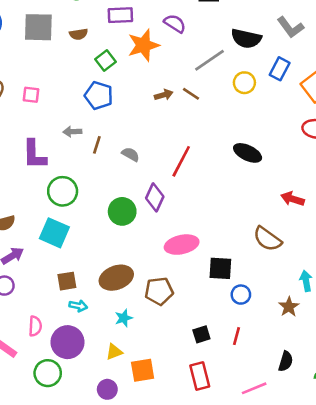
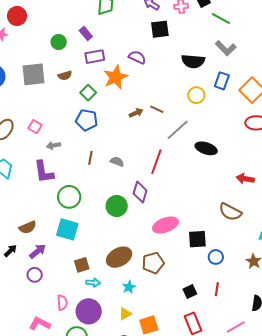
gray line: (210, 60) -> (178, 130), moved
pink square: (31, 95) -> (35, 127), turned 32
gray arrow: (72, 132) -> (54, 145), moved

